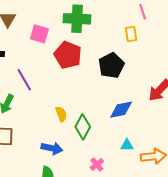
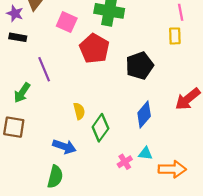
yellow rectangle: (131, 34) -> (175, 36), moved
blue diamond: (121, 110) -> (144, 114), turned -45
pink cross: (97, 165) -> (125, 162), moved

